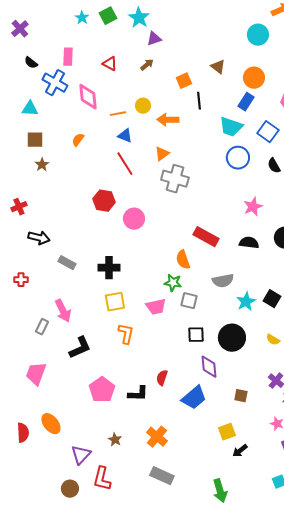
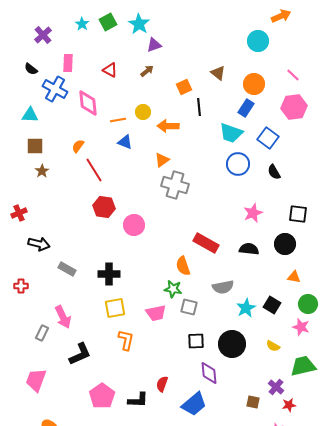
purple cross: (20, 29) -> (43, 35), moved
red line: (125, 164) -> (94, 170), moved
brown square: (241, 396) -> (253, 402), moved

